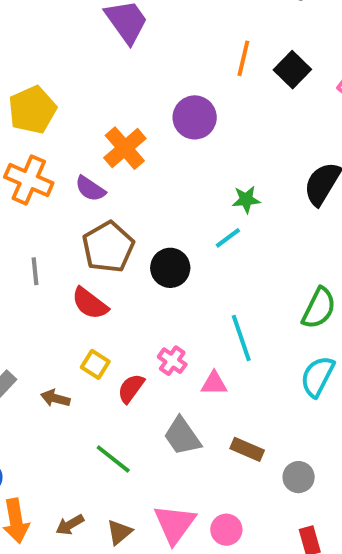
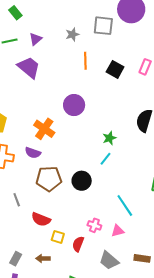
orange line: (243, 58) -> (85, 61), moved
brown pentagon: (108, 247) -> (49, 179), turned -30
red semicircle: (90, 303) -> (41, 219), moved

